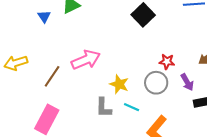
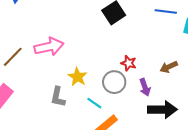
cyan line: (132, 107) -> (94, 103), moved

